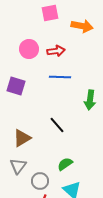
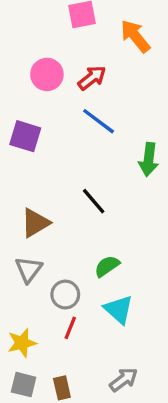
orange arrow: (82, 26) -> (135, 36), turned -140
red arrow: (56, 51) -> (92, 78), turned -30
blue line: (60, 77) -> (99, 121), turned 35

